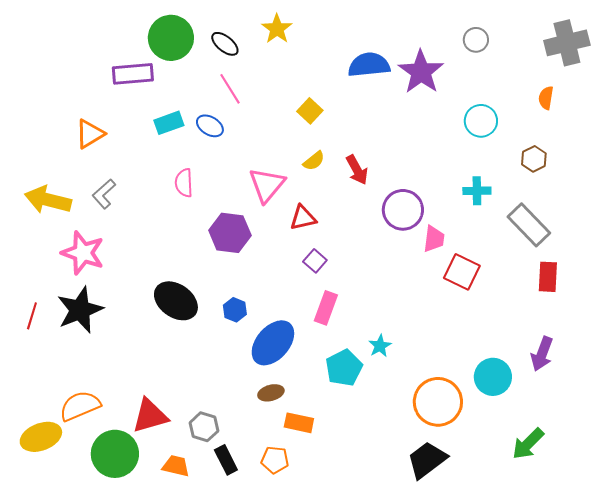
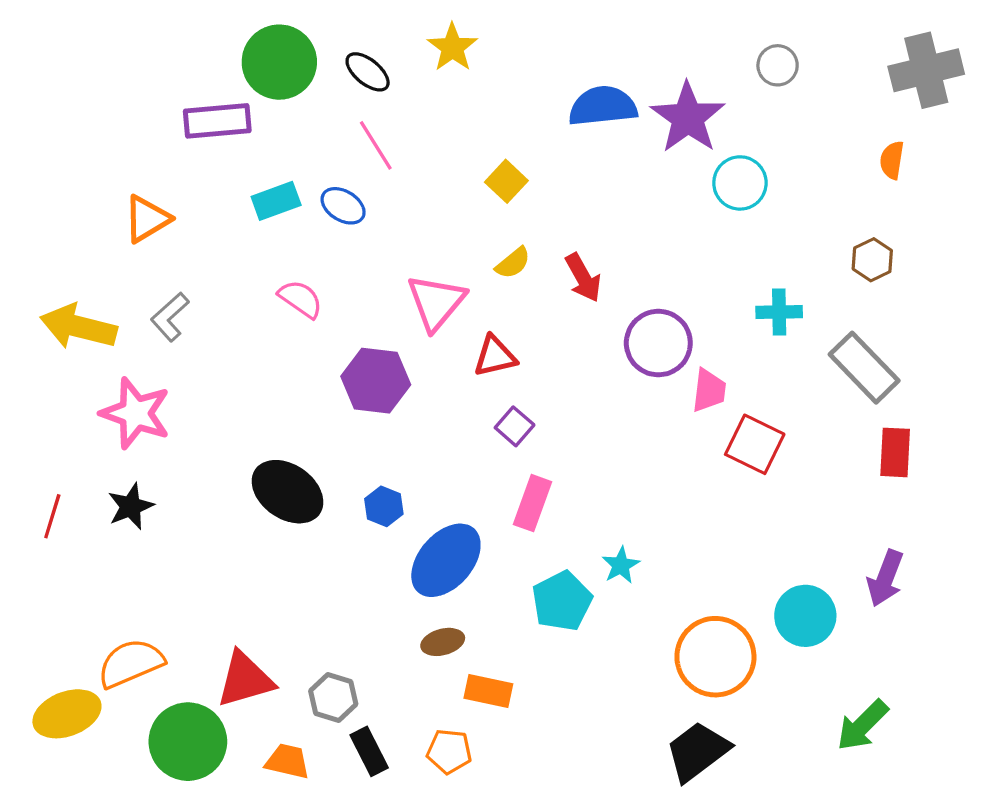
cyan circle: (481, 121) -> (740, 183), moved
pink semicircle: (184, 183) -> (301, 299), turned 128
black star: (80, 310) -> (131, 506), size x0.6

